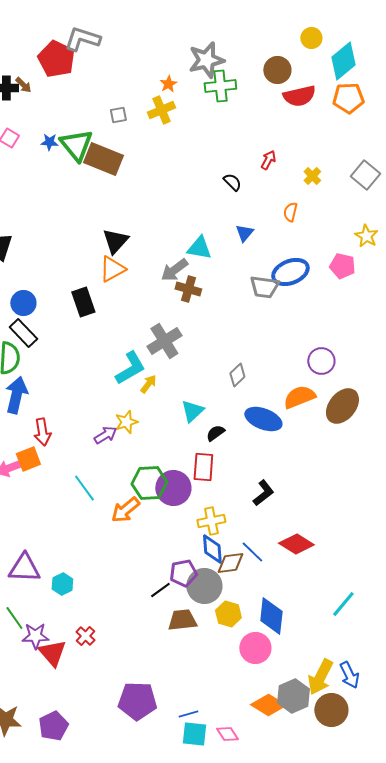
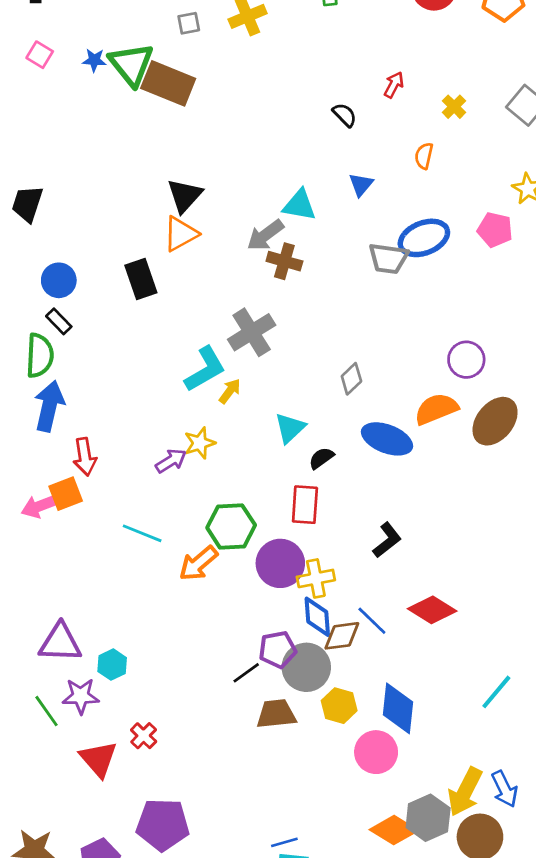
black rectangle: (23, 333) -> (59, 321), size x0.7
cyan line: (84, 488) -> (142, 533), turned -32
purple circle: (173, 488) -> (280, 563), moved
purple star: (35, 636) -> (81, 696), moved
purple pentagon: (137, 701) -> (163, 825), moved

